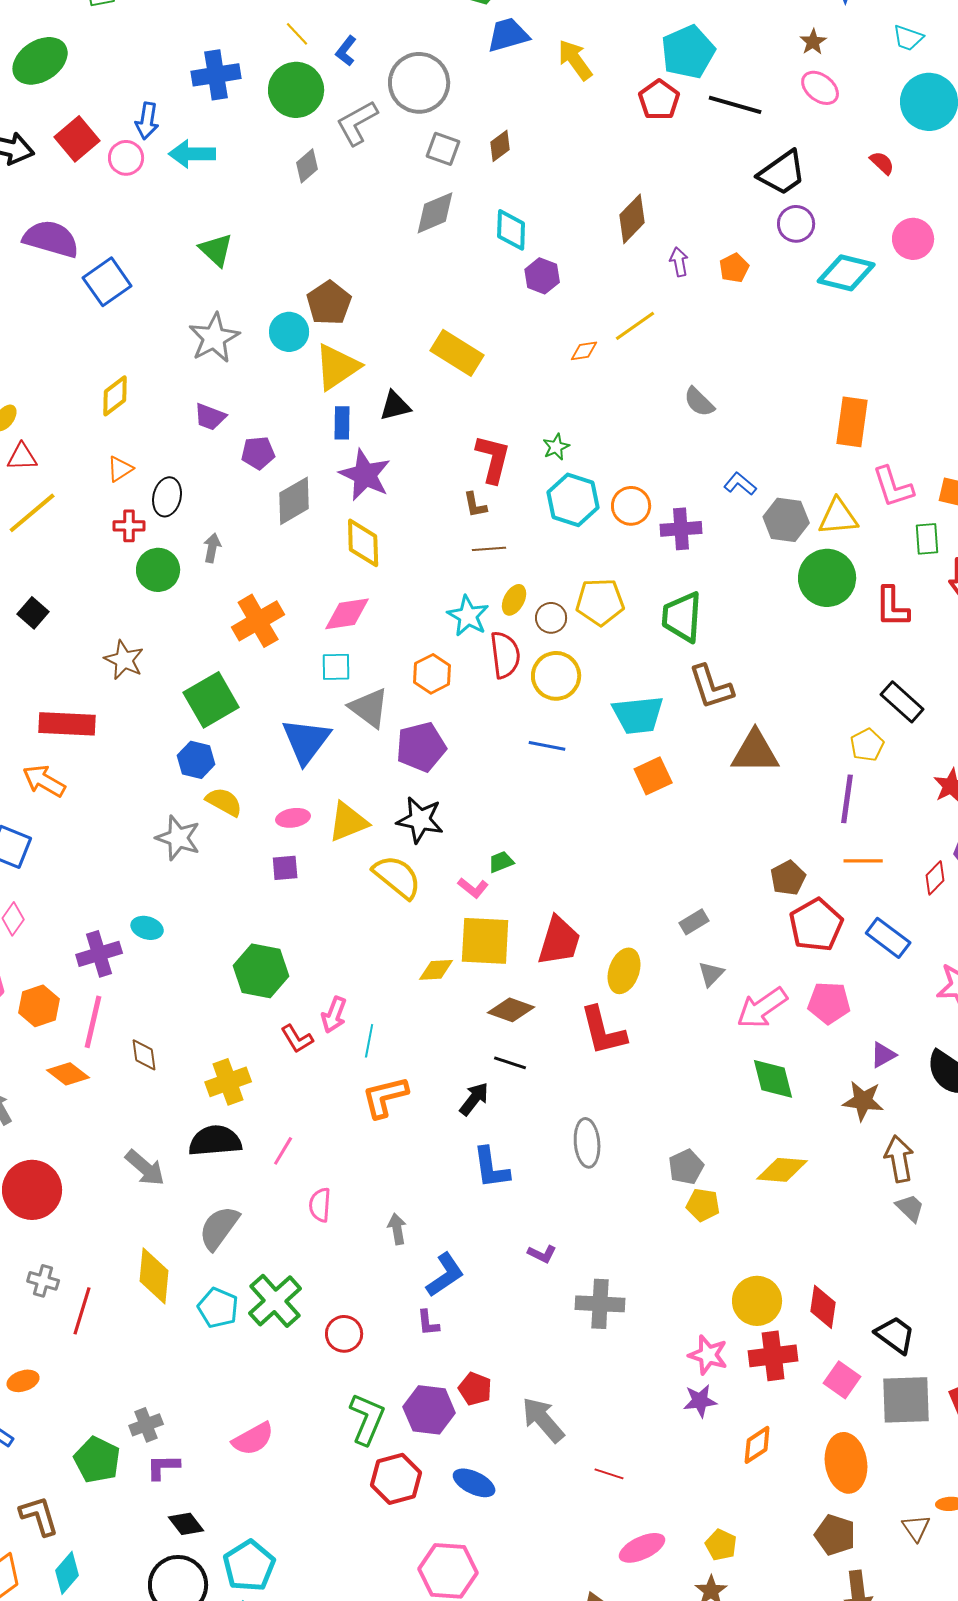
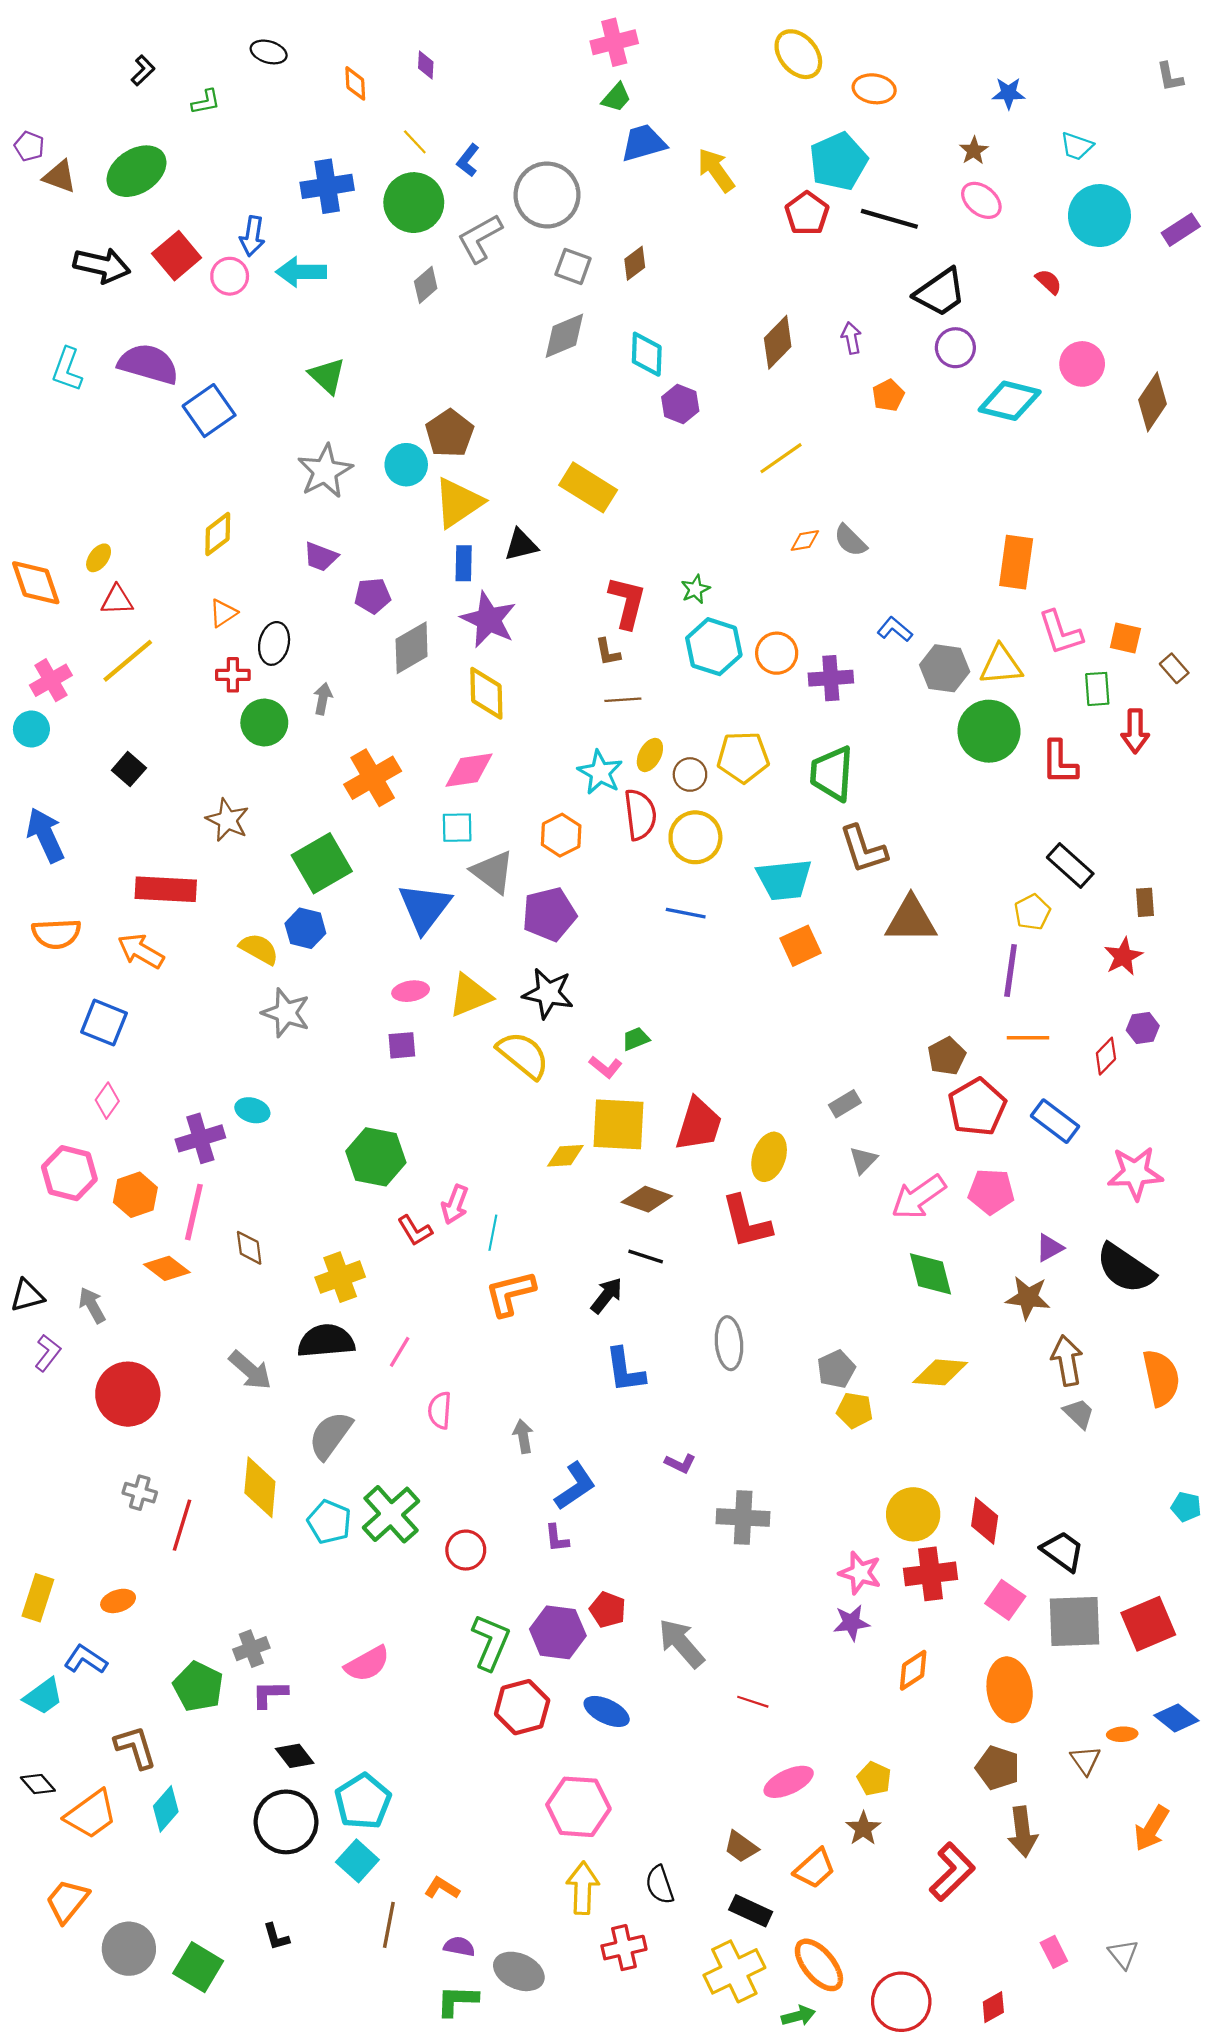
purple arrow: (679, 262) -> (851, 338), moved
orange diamond: (584, 351) -> (805, 541), moved
yellow semicircle: (224, 802) -> (259, 949), moved

